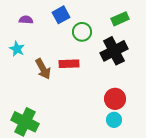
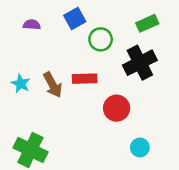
cyan star: (17, 49) -> (21, 84), moved
red circle: (115, 99) -> (117, 108), moved

